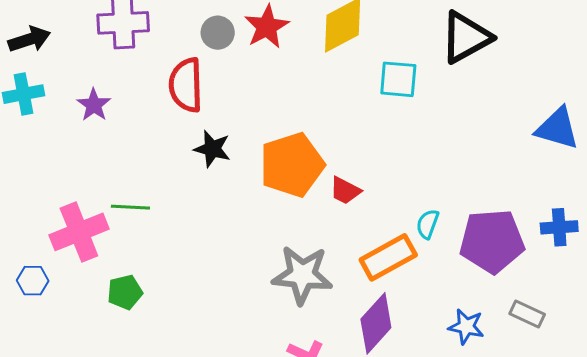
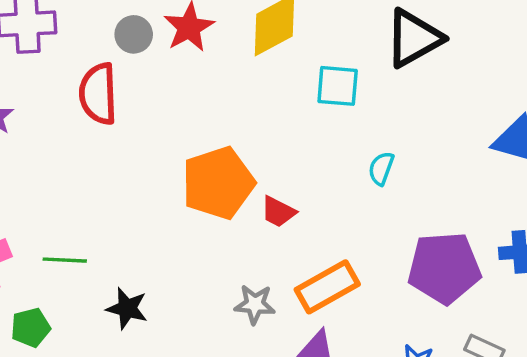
black star: (212, 149) -> (127, 308), moved
green line: (130, 207) -> (65, 260), moved
cyan semicircle: (428, 224) -> (381, 168), moved
gray star: (302, 275) -> (255, 304), moved, size x0.6

